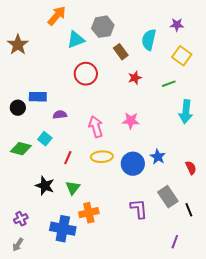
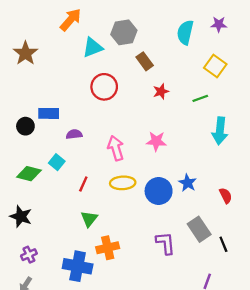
purple star: (177, 25) -> (219, 24), moved
cyan semicircle: (149, 40) -> (185, 32), moved
black star: (45, 186) -> (21, 216), moved

